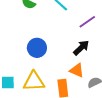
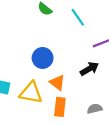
orange triangle: (77, 70) -> (57, 83), moved

